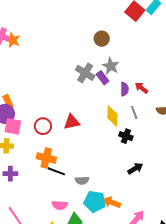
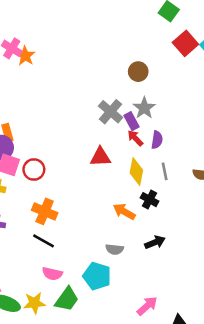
red arrow: (141, 88) -> (135, 138), moved
red triangle: (72, 122) -> (100, 157), moved
red circle: (43, 126) -> (34, 170), moved
black line: (56, 171) -> (43, 241), moved
gray semicircle: (82, 180) -> (115, 249), moved
orange arrow: (112, 202) -> (124, 212), moved

